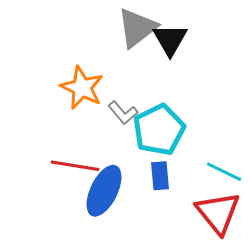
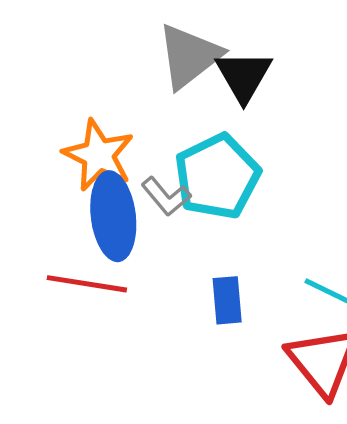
cyan pentagon: (159, 130) -> (217, 177), moved
blue ellipse: (104, 191) -> (113, 216), moved, turned -33

